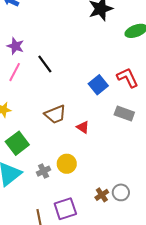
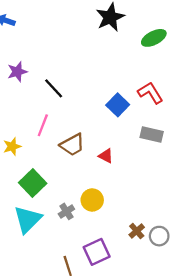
purple star: (15, 46) -> (17, 72), turned -30
pink line: (15, 72) -> (43, 125), moved
gray circle: (121, 192) -> (159, 236), moved

